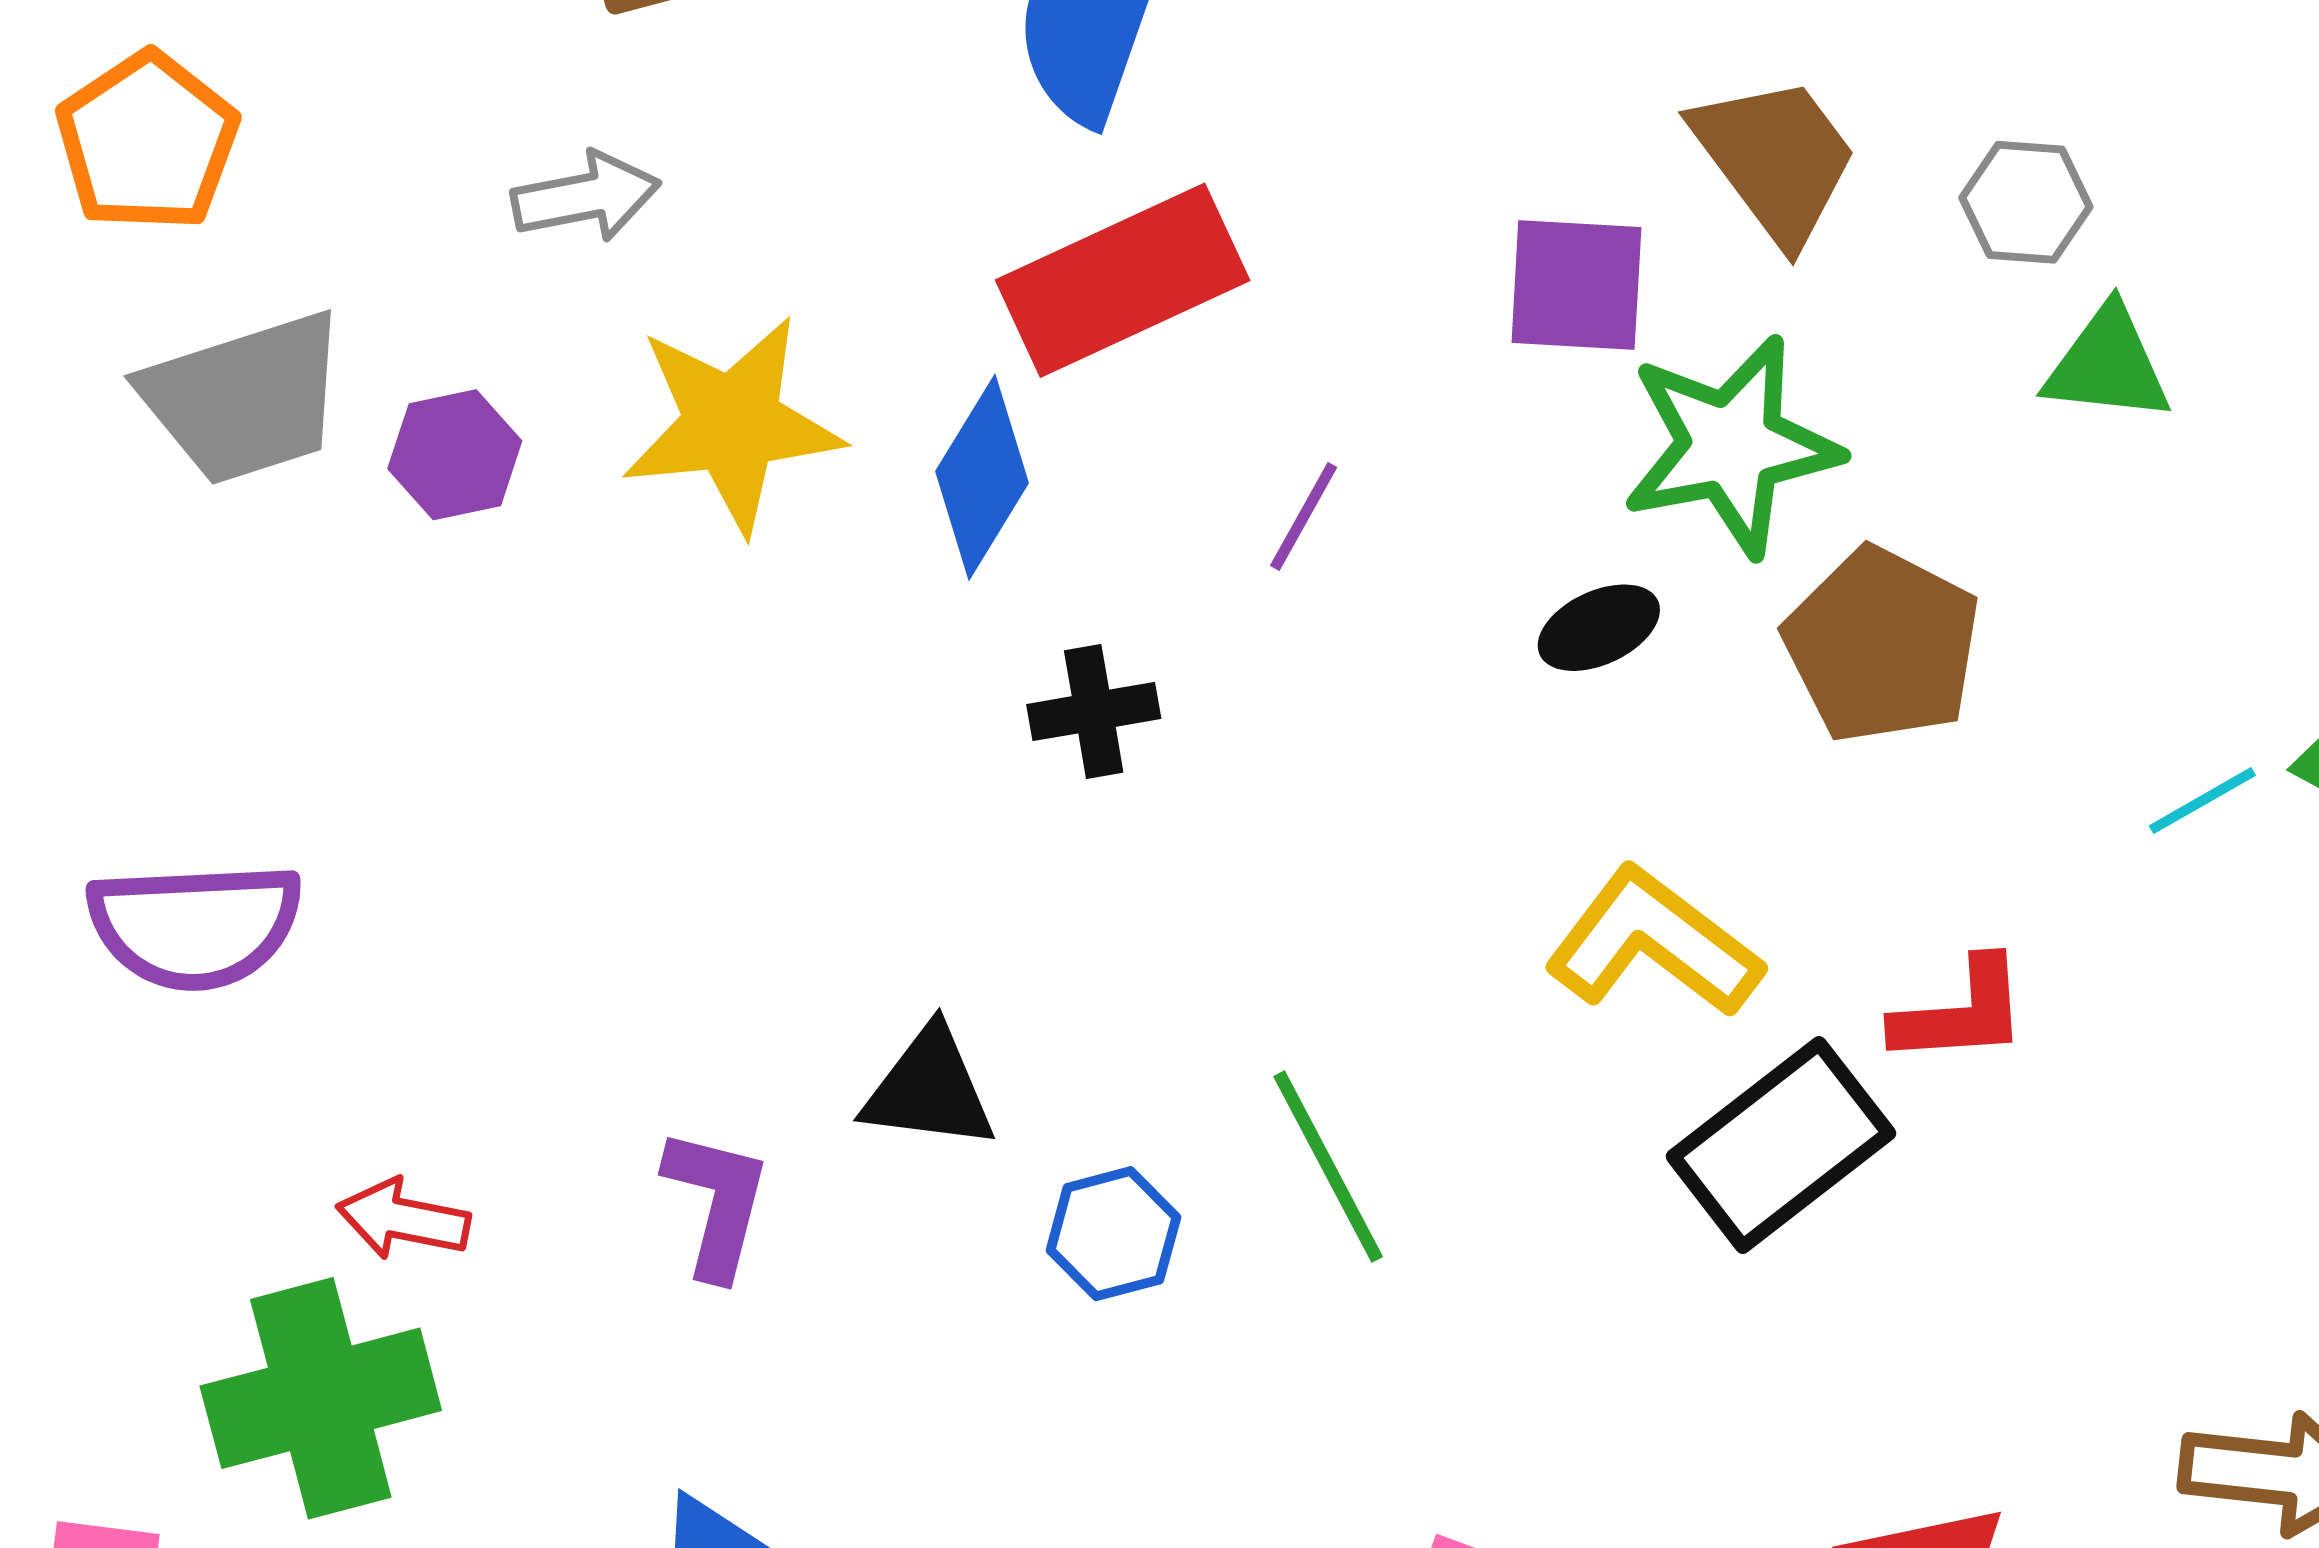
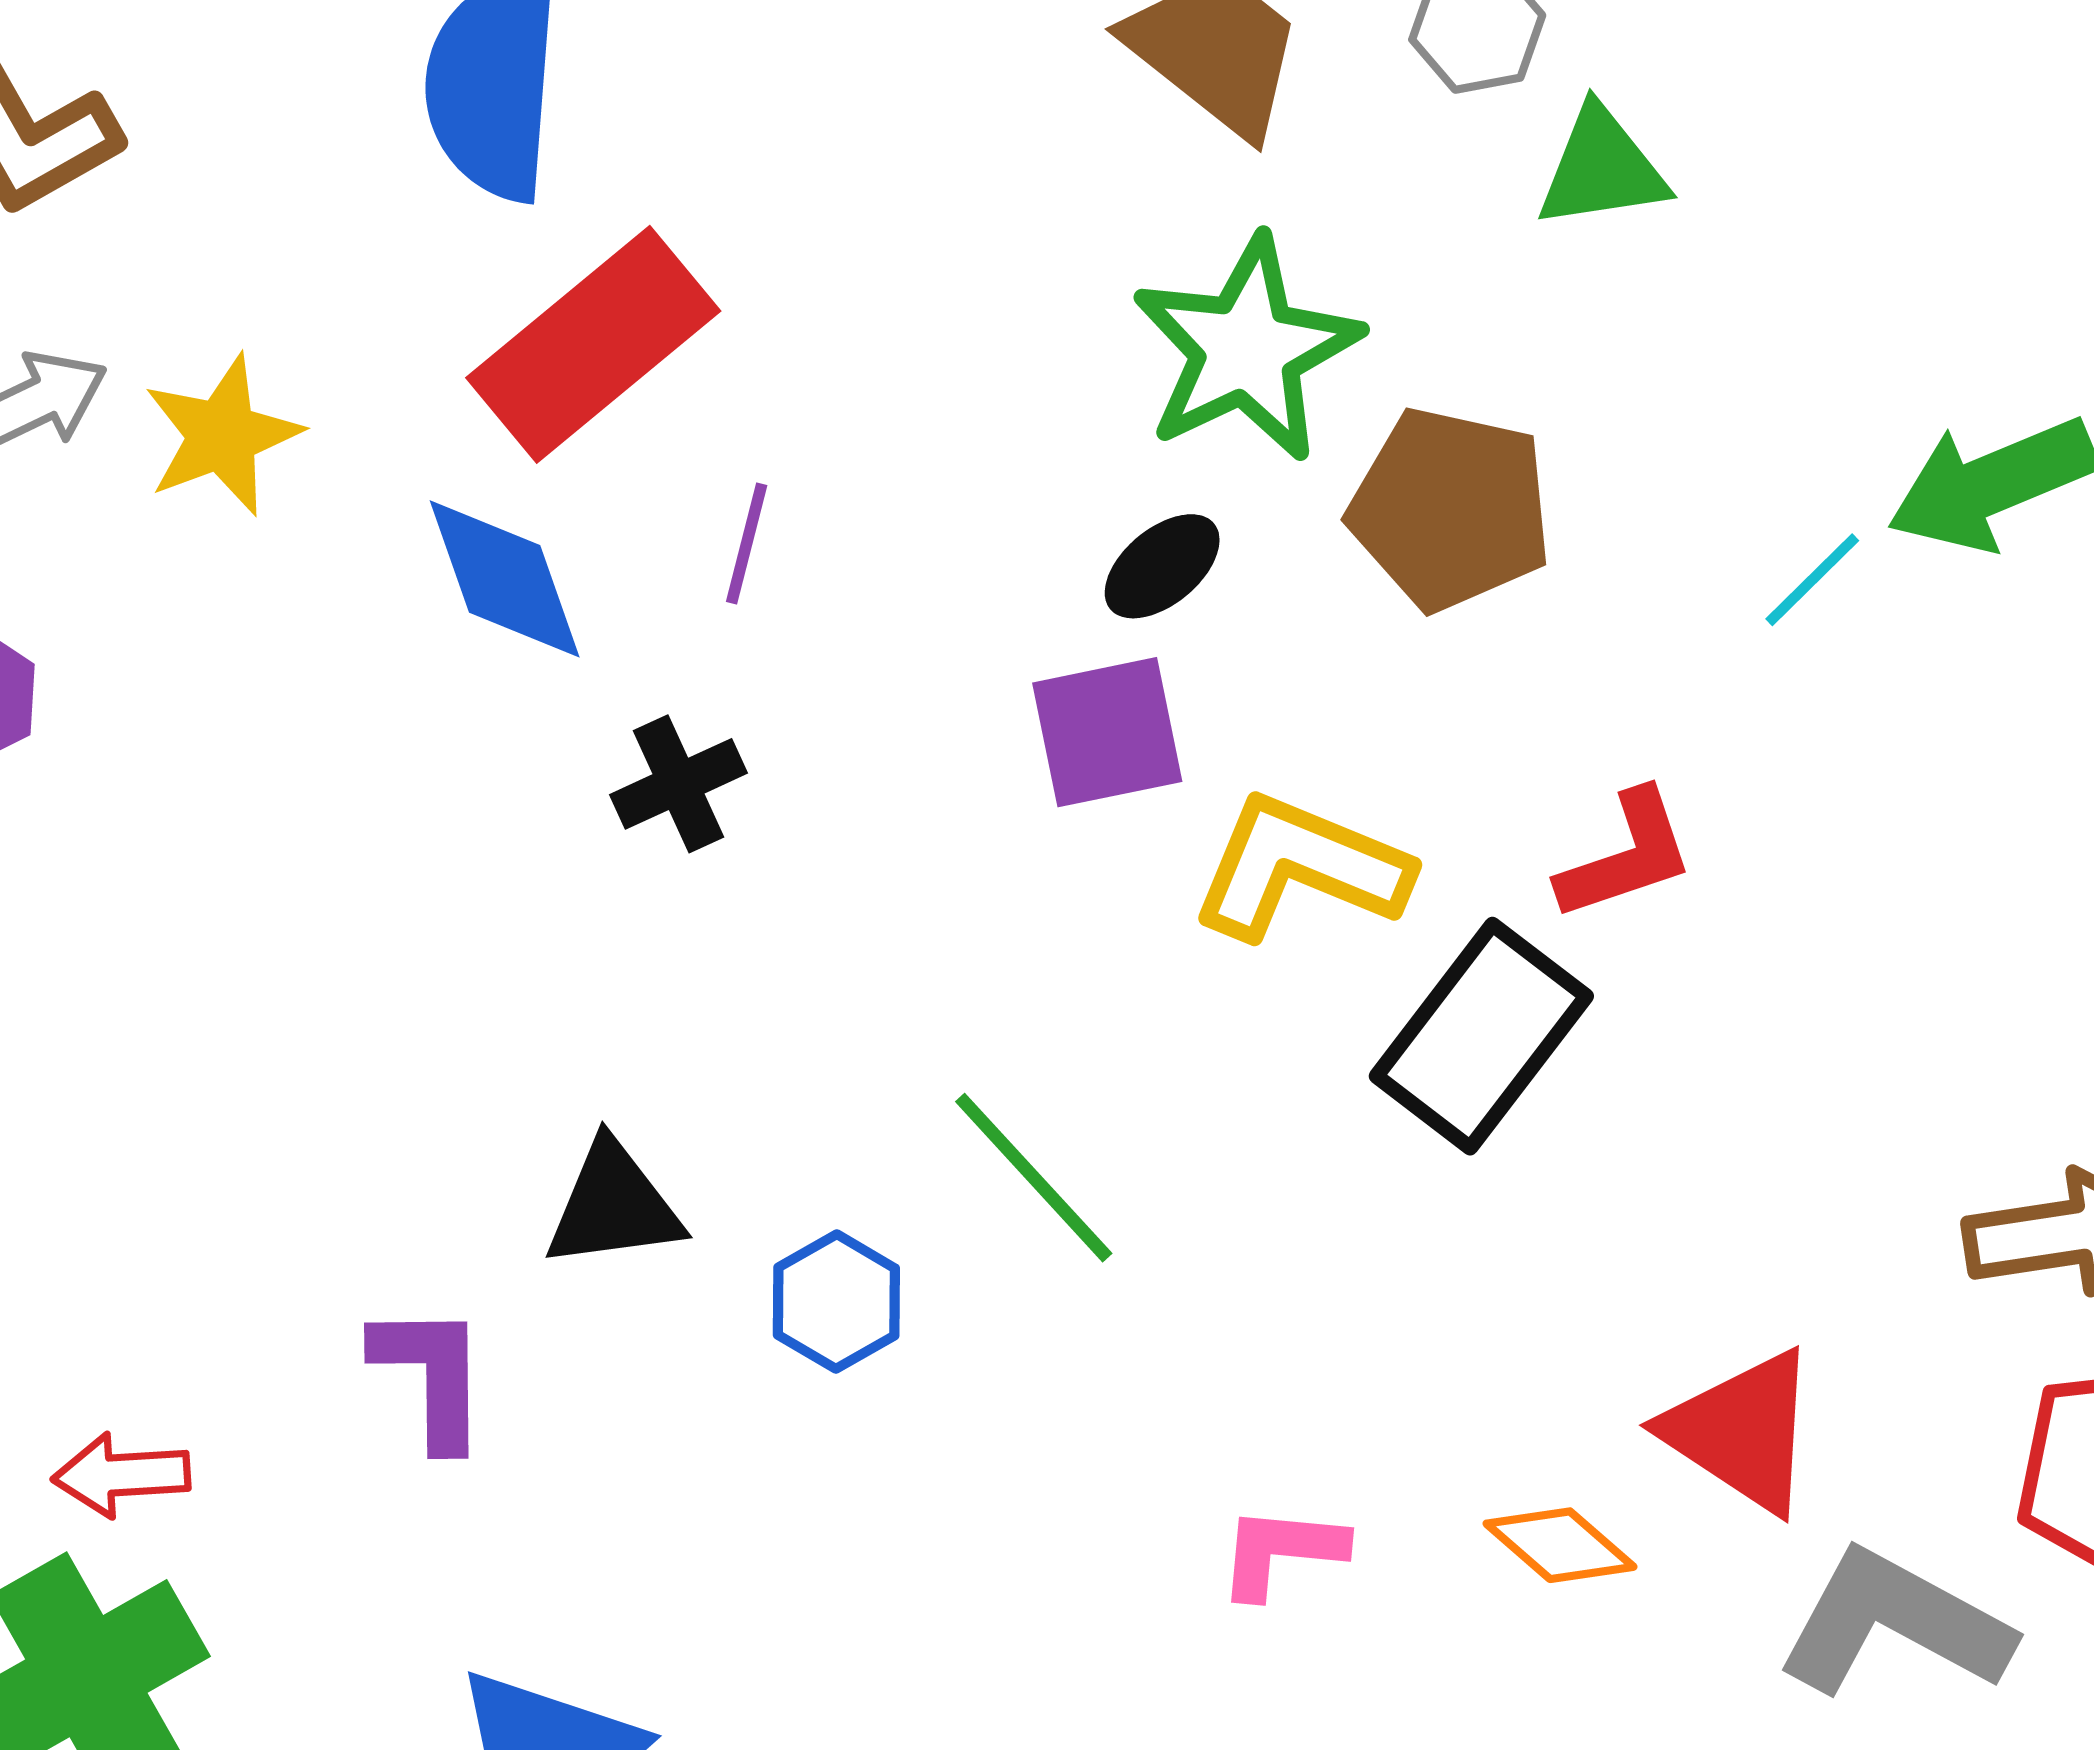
purple square: (1576, 285) -> (1107, 732), moved
yellow star: (732, 424) -> (222, 435), moved, size x0.7
blue diamond: (982, 477) -> (505, 579), turned -36
purple line: (1304, 516) -> (747, 543), moved

